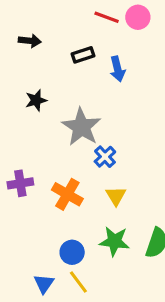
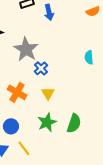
green star: (114, 241) -> (47, 122), turned -30
blue circle: (72, 252) -> (11, 126), moved

